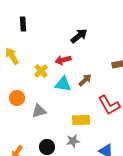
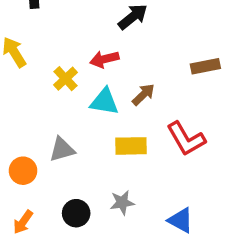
orange circle: (17, 98) -> (23, 171), moved
yellow rectangle: (81, 120) -> (131, 146), moved

